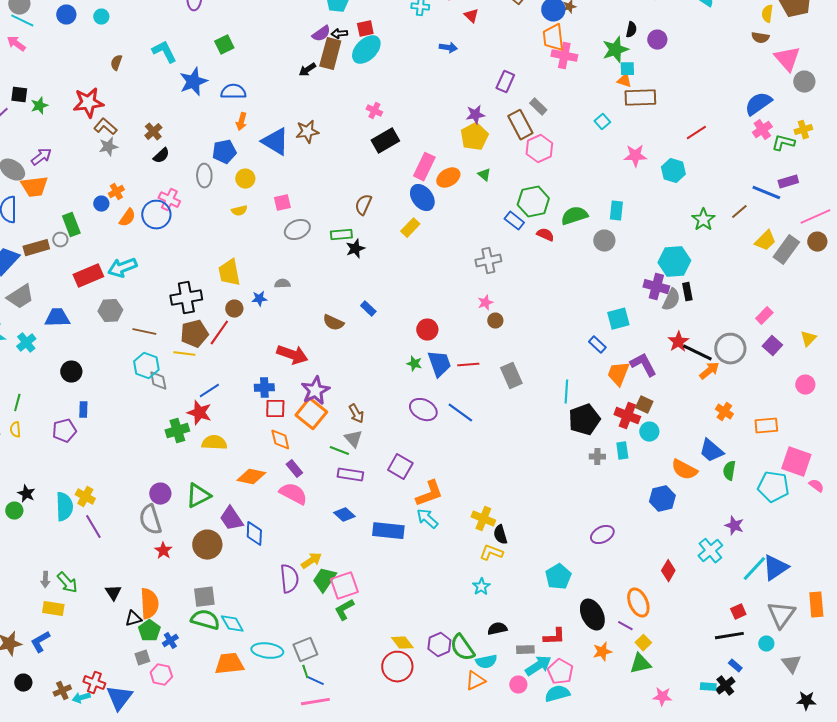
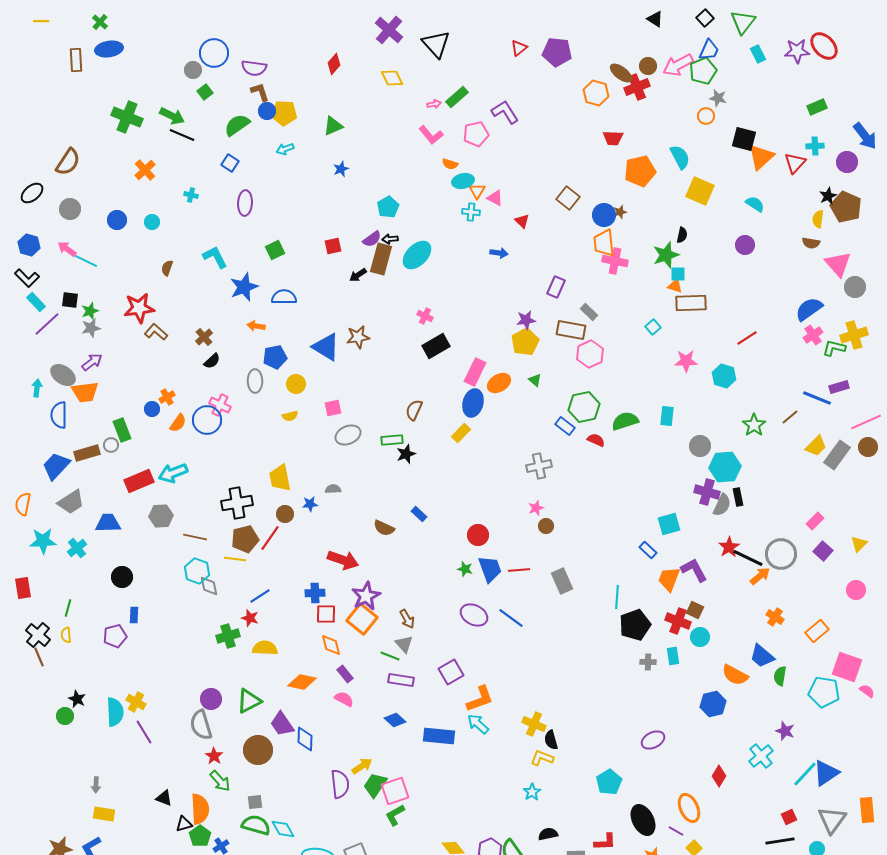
cyan line: (22, 21) -> (86, 261), moved
red square: (365, 29) -> (333, 246), moved
purple circle: (657, 40) -> (745, 245), moved
orange arrow: (241, 122) -> (256, 326), moved, turned 84
brown rectangle: (520, 125) -> (571, 330), turned -52
yellow cross: (803, 130) -> (854, 335), size x1.5
gray star: (108, 147) -> (91, 328), moved
blue ellipse: (422, 198) -> (473, 403), turned 52
gray circle: (604, 241) -> (700, 446), moved
red star: (199, 413) -> (250, 618), size x0.7
orange rectangle: (766, 426) -> (817, 631), turned -35
purple square: (400, 467) -> (451, 672), turned 30
pink semicircle: (293, 494) -> (344, 699), size x0.7
green arrow: (67, 583) -> (220, 781), moved
black triangle: (113, 593) -> (164, 798), turned -36
gray square: (204, 597) -> (255, 802), size x0.7

